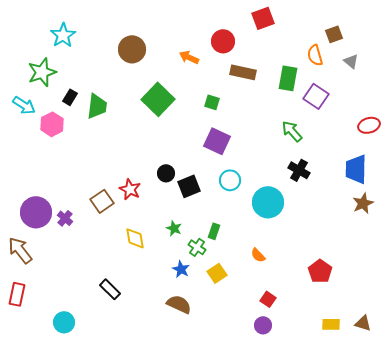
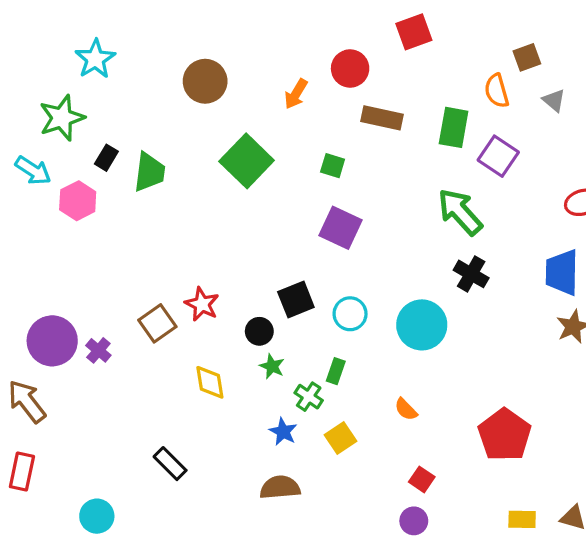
orange arrow: (189, 57) -> (296, 94), turned -84
green arrow: (292, 131) -> (460, 212), size x1.4
black circle: (166, 173) -> (259, 331), moved
cyan circle: (230, 180) -> (350, 314), moved
red pentagon: (320, 271) -> (505, 435), size x1.4
brown semicircle: (179, 304) -> (280, 487), turned -30

